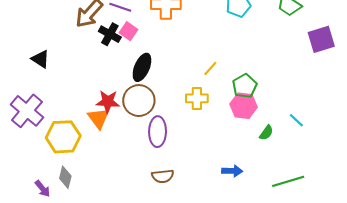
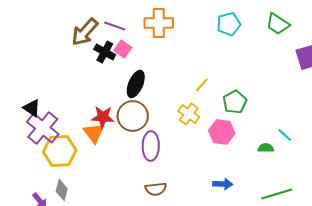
black triangle: (40, 59) -> (32, 108), moved
yellow cross: (197, 98) -> (189, 114), turned 35
pink hexagon: (244, 106) -> (222, 132), moved
purple cross: (27, 111) -> (43, 128), moved
green semicircle: (266, 133) -> (266, 148), moved, turned -126

